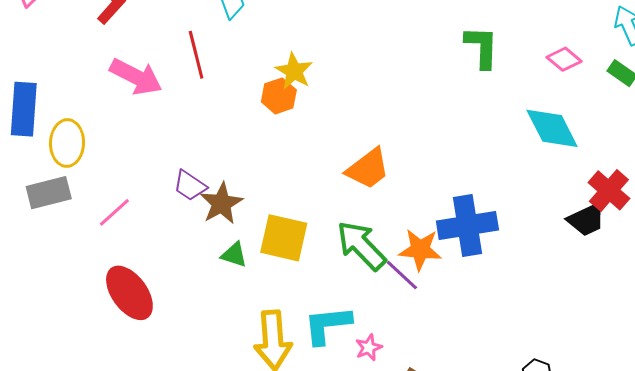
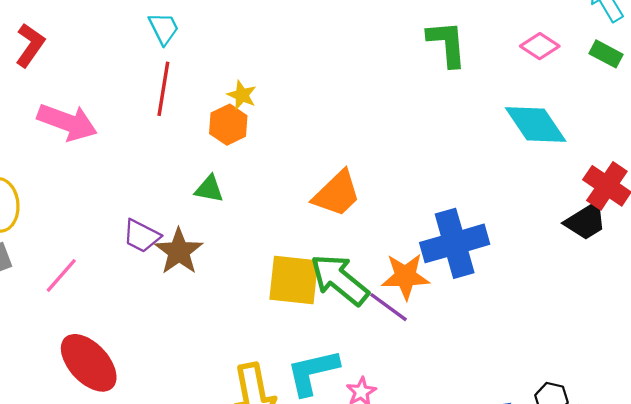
red line: (196, 55) -> (163, 89), moved, turned 30
yellow star: (294, 71) -> (242, 95), size x0.7
yellow square: (284, 238) -> (294, 280), moved
green triangle: (234, 255) -> (209, 189), moved

